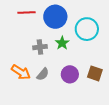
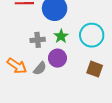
cyan circle: (87, 29) -> (92, 35), moved
purple circle: (70, 74) -> (57, 58), moved

